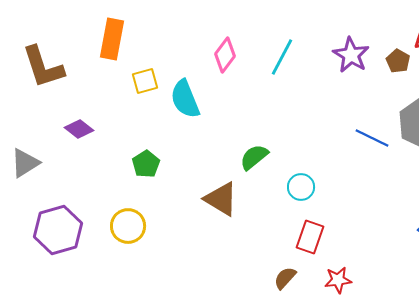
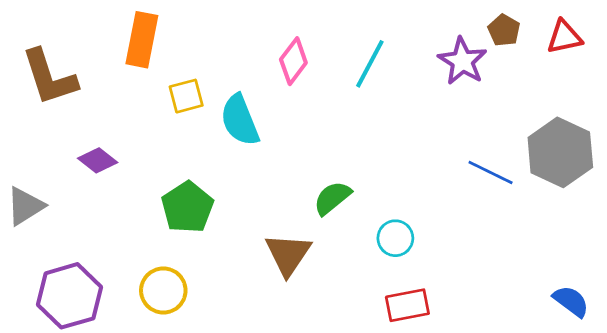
brown pentagon: (398, 61) -> (504, 30), moved
green pentagon: (146, 164) -> (187, 207), size x1.4
brown triangle: (221, 199) -> (288, 254), turned 33
red rectangle: (310, 237) -> (407, 305), turned 60

